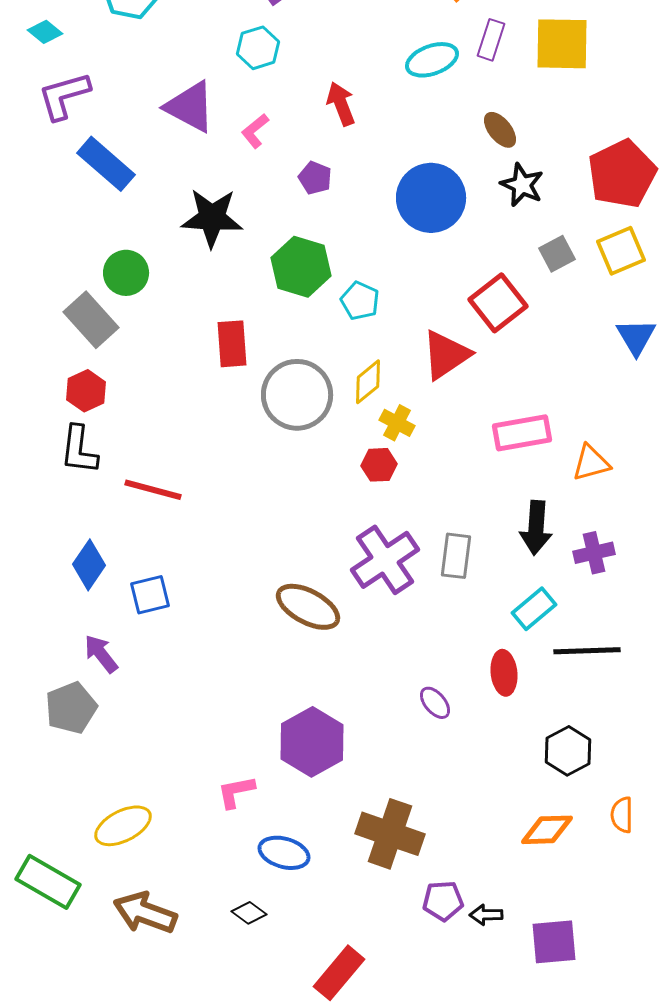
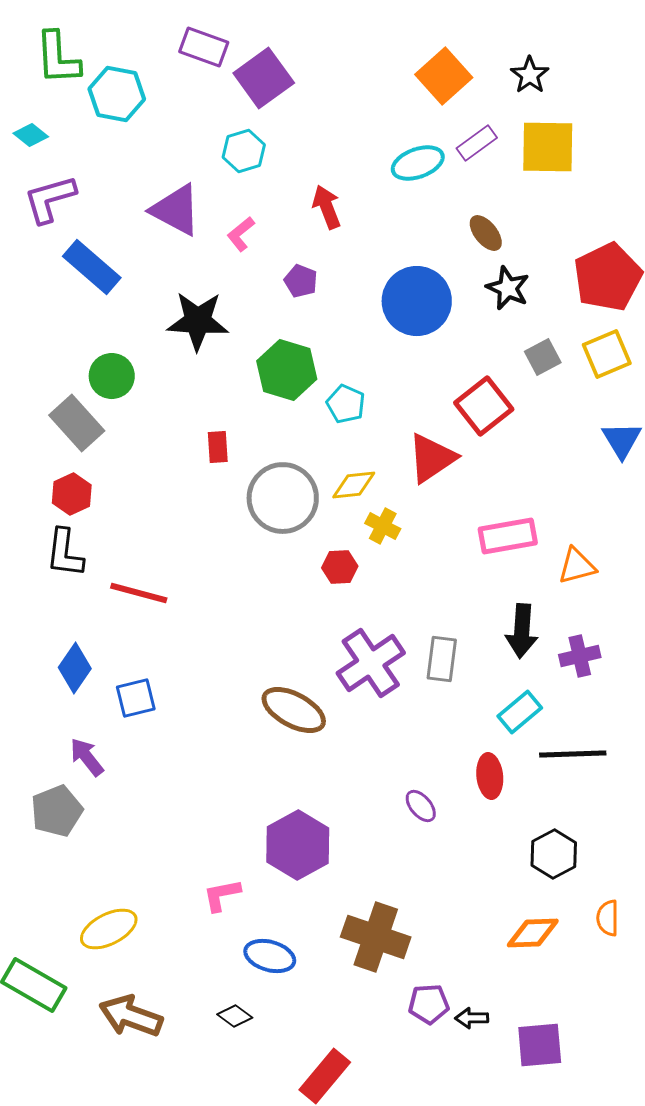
purple rectangle: (491, 40) -> (477, 143), turned 36
red rectangle: (232, 344) -> (218, 447), size x0.7
yellow diamond: (368, 382) -> (354, 485), turned 33
red hexagon: (379, 465) -> (340, 567), moved

